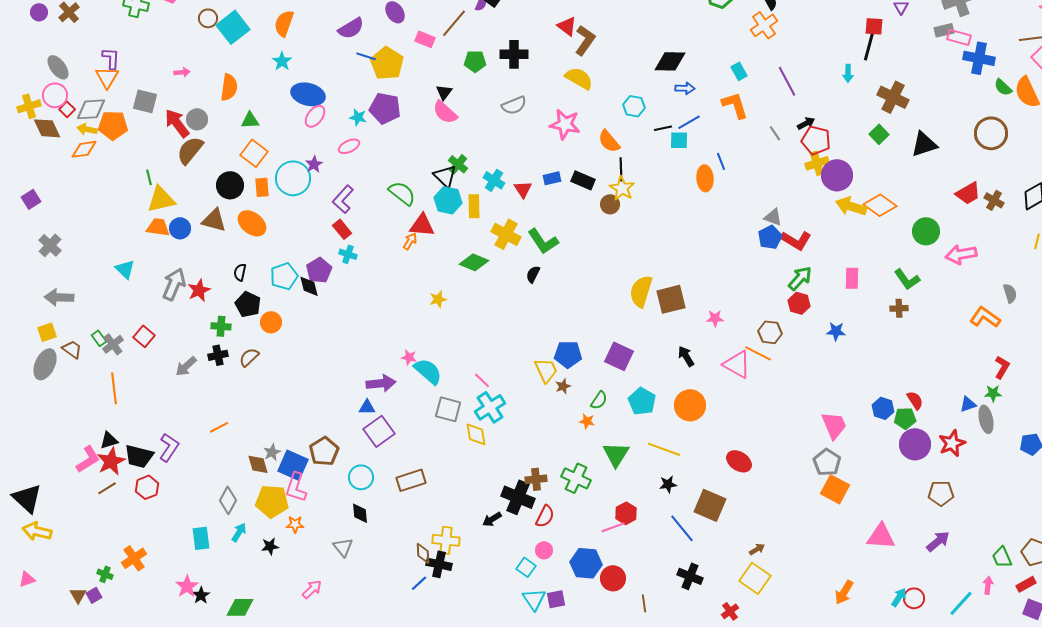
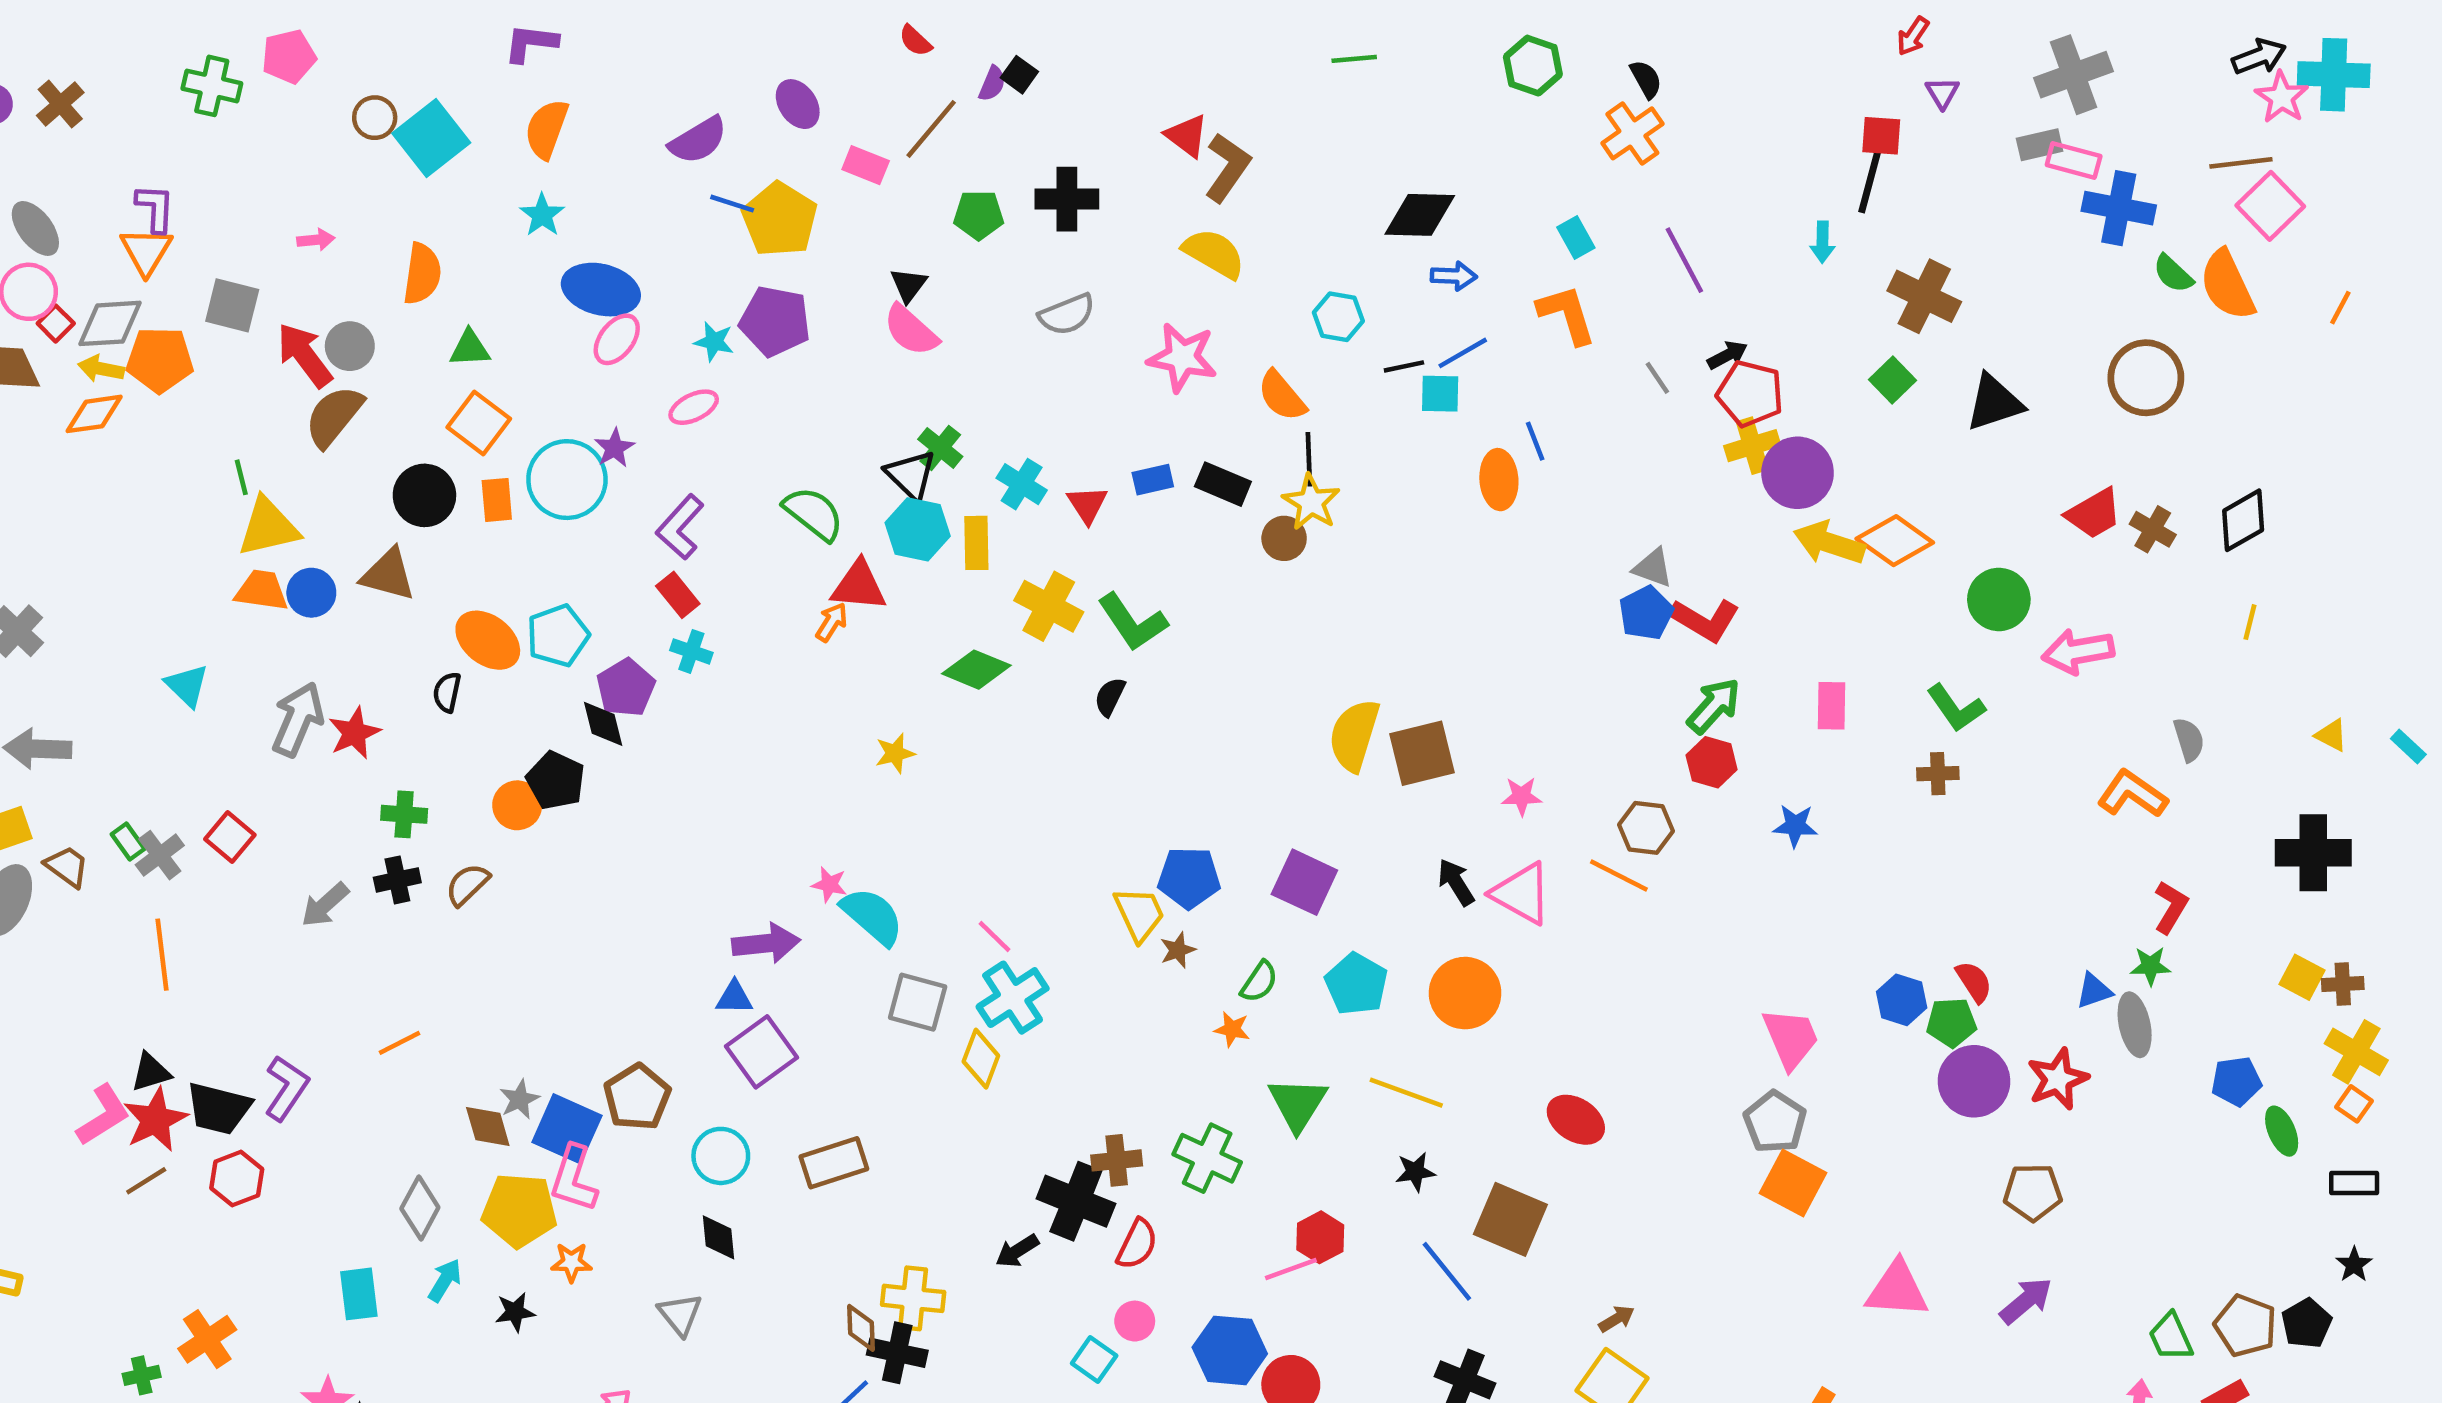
orange ellipse: (252, 223) -> (488, 640), moved
cyan pentagon: (284, 276) -> (558, 636), moved
black pentagon: (248, 304) -> (556, 780), moved
pink triangle: (737, 364) -> (1522, 894), moved
yellow diamond: (476, 434) -> (981, 1059), turned 30
green cross: (105, 574) -> (142, 1375), turned -35

